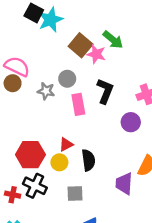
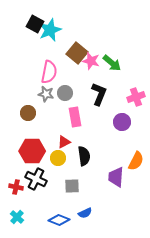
green arrow: (113, 40) -> (112, 63), moved
pink semicircle: (17, 66) -> (49, 72), moved, turned 75
gray circle: (67, 79) -> (65, 93), moved
brown circle: (13, 83) -> (28, 113), moved
pink rectangle: (78, 104) -> (75, 117), moved

